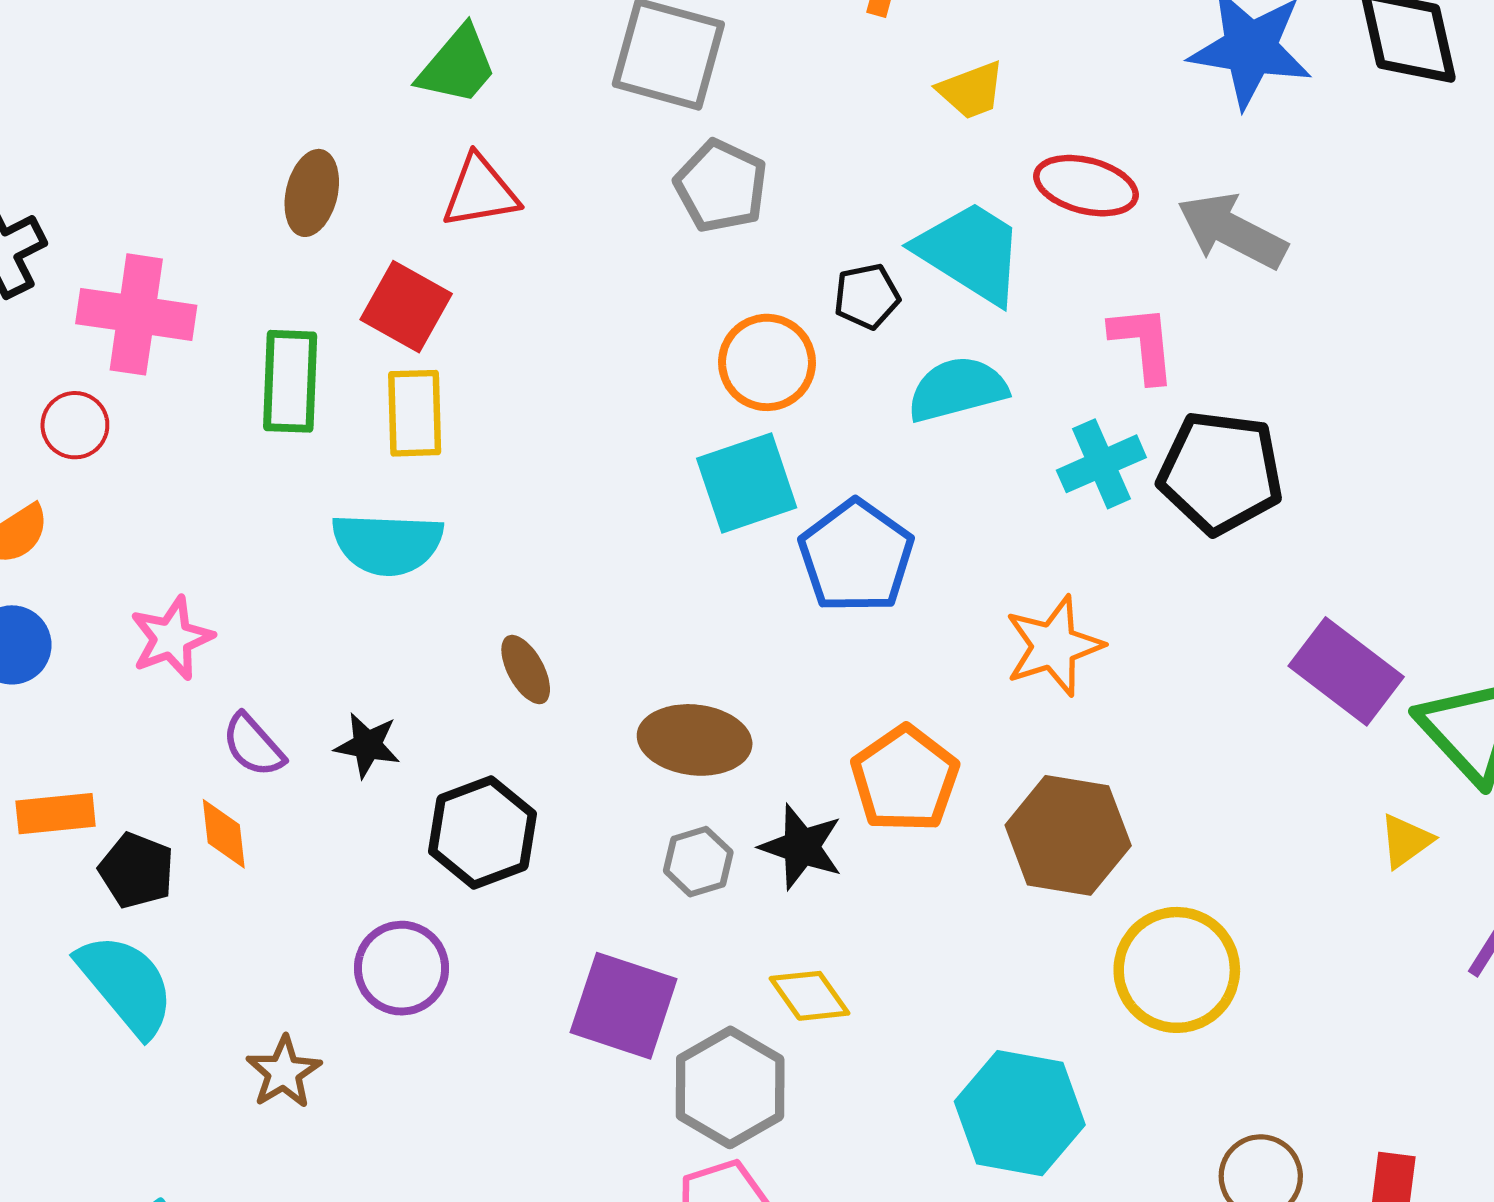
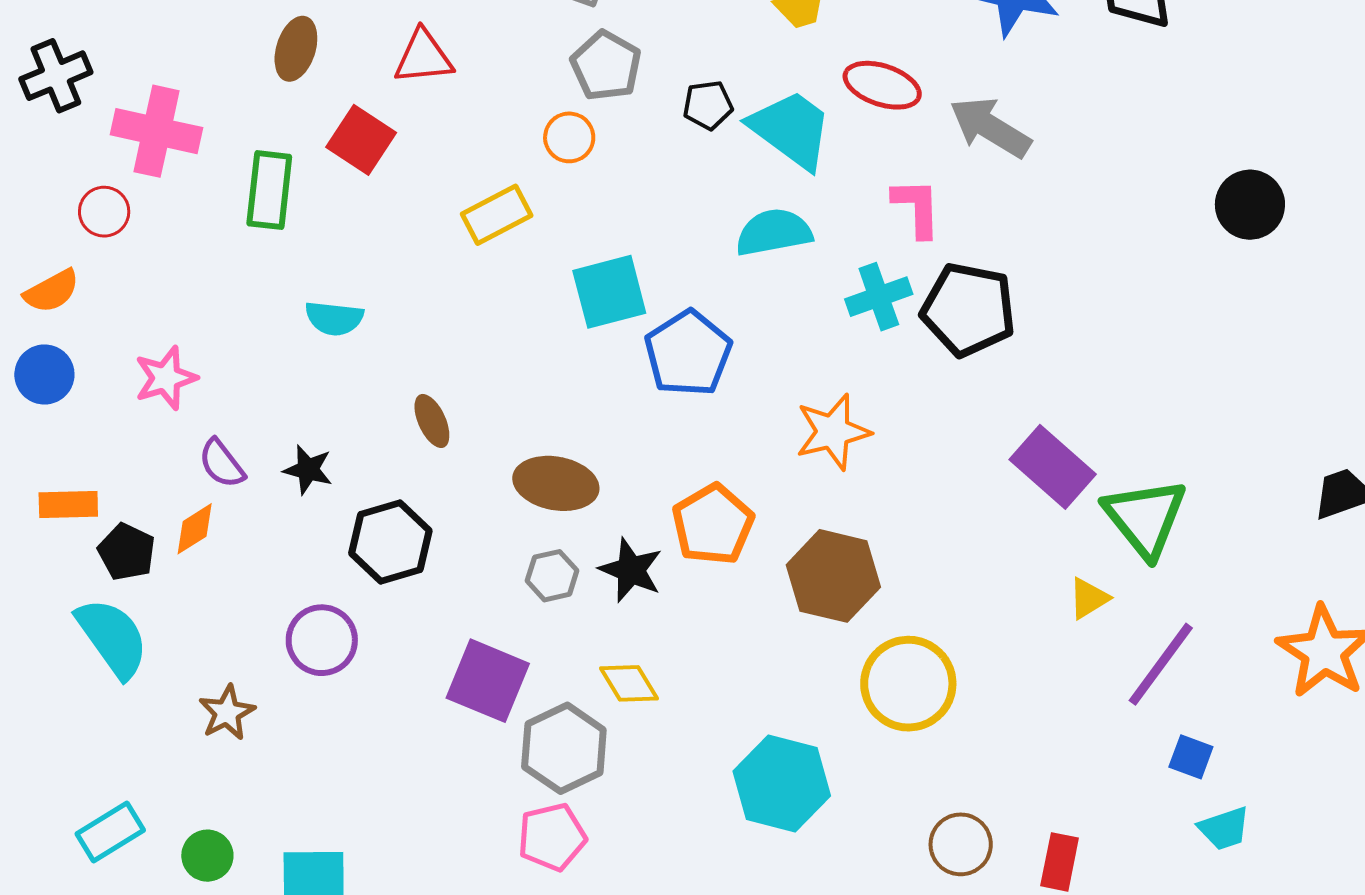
black pentagon: (867, 296) -> (708, 105), moved
orange circle: (767, 362) -> (569, 137), moved, size x0.7
yellow rectangle: (415, 413) -> (497, 215), moved, turned 60
cyan semicircle: (387, 544) -> (334, 318), size x0.7
orange diamond: (224, 834) -> (195, 529), turned 60

